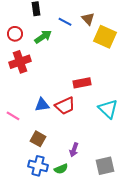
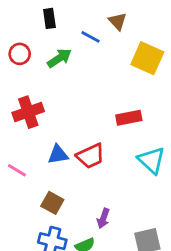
brown triangle: (88, 19) -> (118, 21), moved
red cross: (20, 62) -> (28, 112), moved
red rectangle: (82, 83) -> (129, 118), moved

